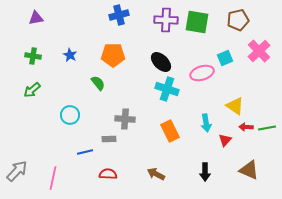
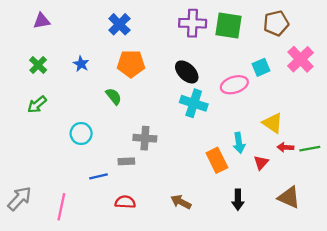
blue cross: (119, 15) -> (119, 24), moved, turned -30
green cross: (33, 56) -> (38, 65), turned 35
orange rectangle: (170, 131) -> (217, 160), moved

